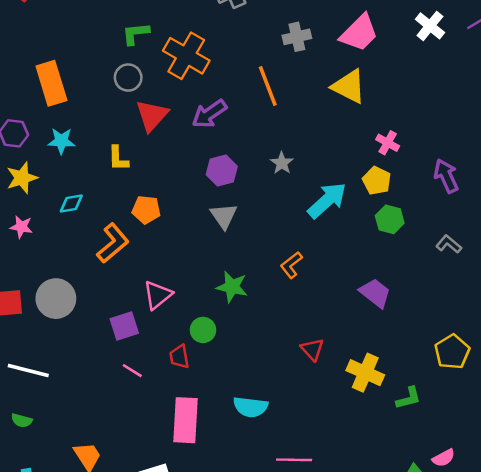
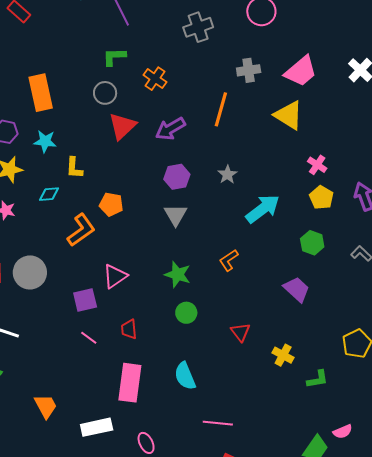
orange cross: (186, 56) -> (155, 79), size x0.6
orange line: (268, 86) -> (221, 109), turned 32
yellow L-shape: (118, 158) -> (74, 168), moved
yellow pentagon: (377, 181) -> (321, 198), moved
green hexagon: (390, 219) -> (312, 243), moved
green circle: (203, 330) -> (186, 313), moved
yellow cross: (365, 373) -> (283, 355), size x0.7
cyan semicircle: (251, 407) -> (185, 376), turned 56

